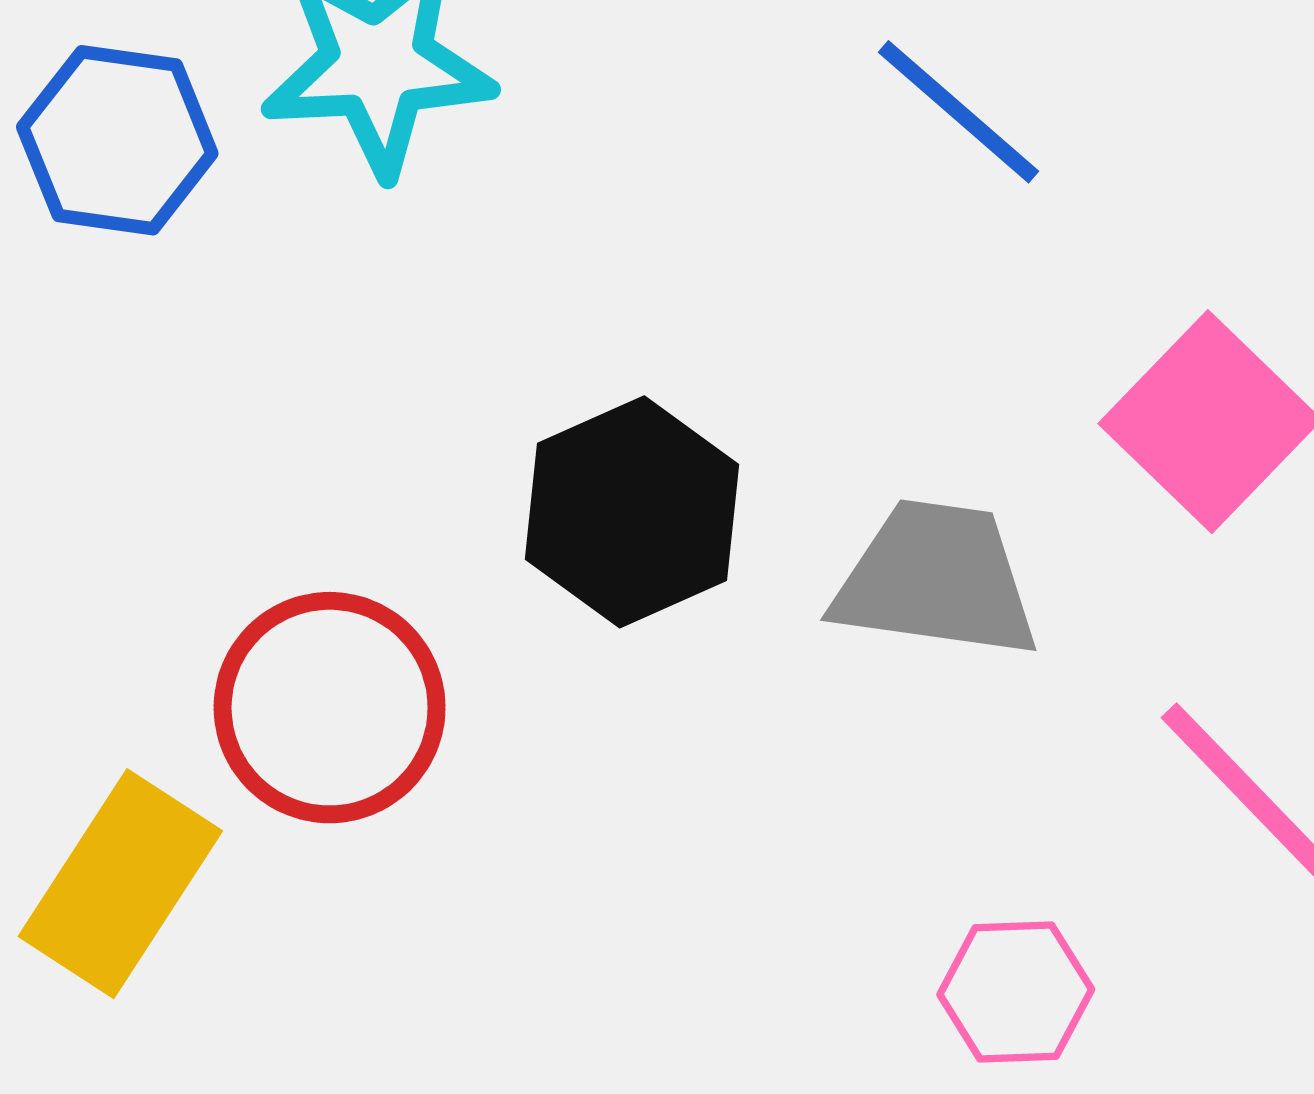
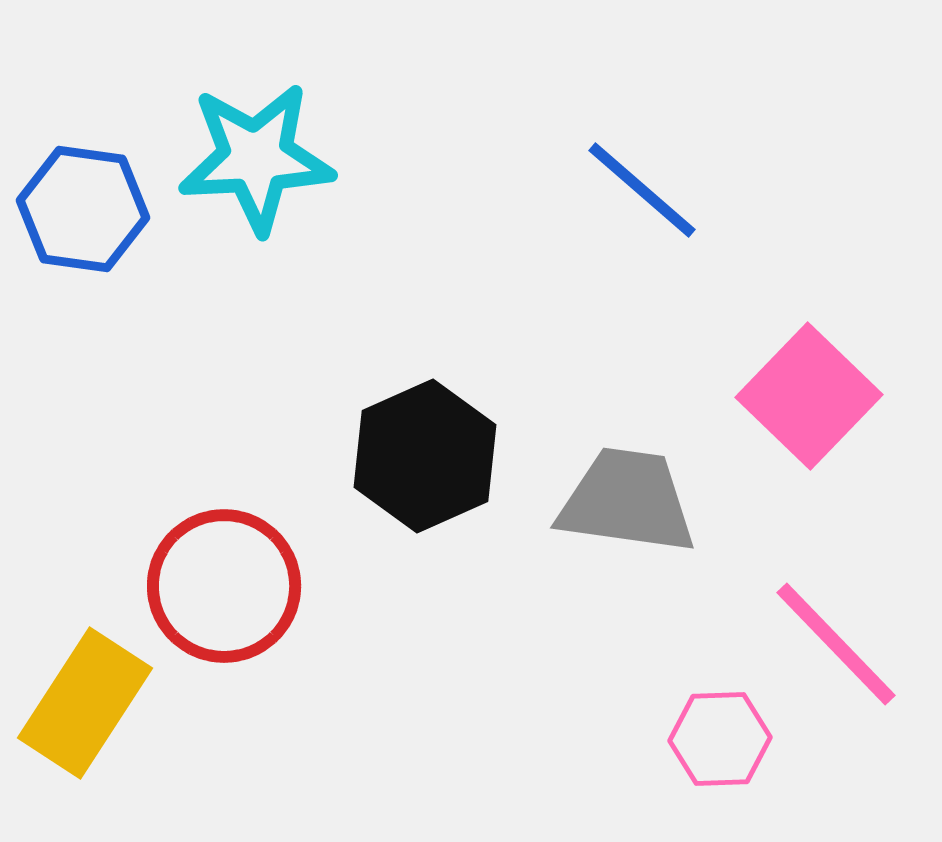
pink hexagon: (1016, 992) -> (720, 739), moved

